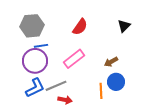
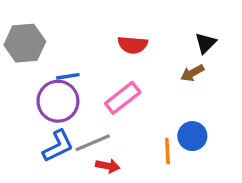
gray hexagon: (32, 26) -> (25, 43), moved
red semicircle: (80, 27) -> (133, 45), turned 60
brown arrow: (111, 62) -> (192, 73), moved

